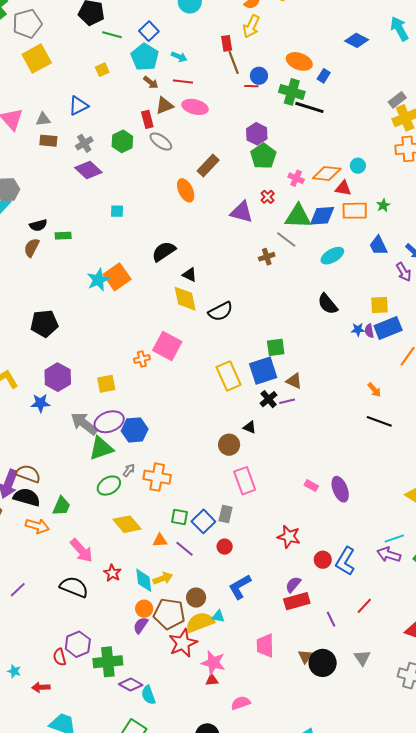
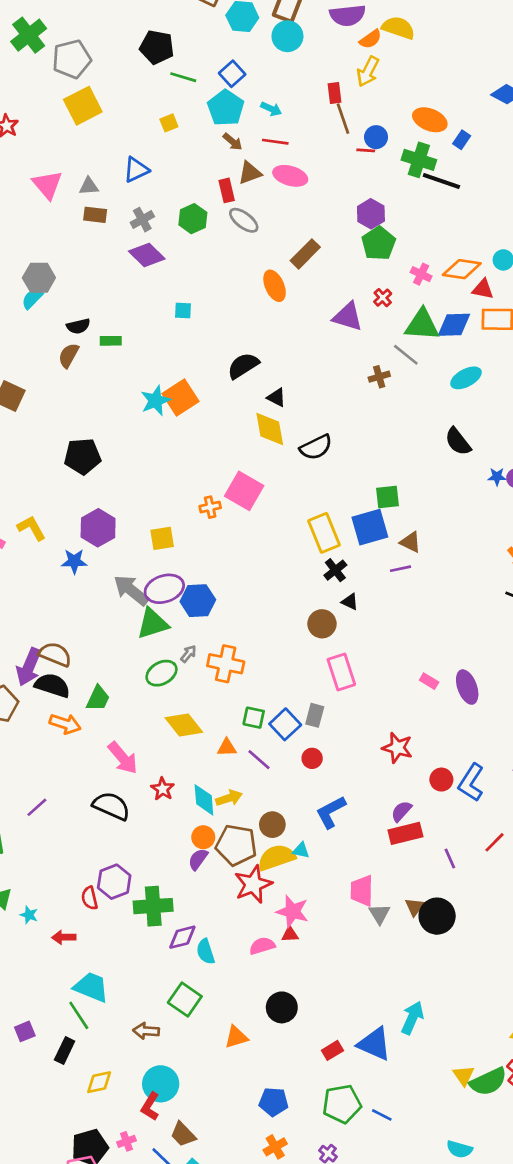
black cross: (269, 399) -> (335, 570), moved
gray triangle: (362, 658) -> (379, 914), moved
purple diamond: (131, 685) -> (182, 937), turned -45
pink semicircle: (241, 703) -> (262, 946), moved

